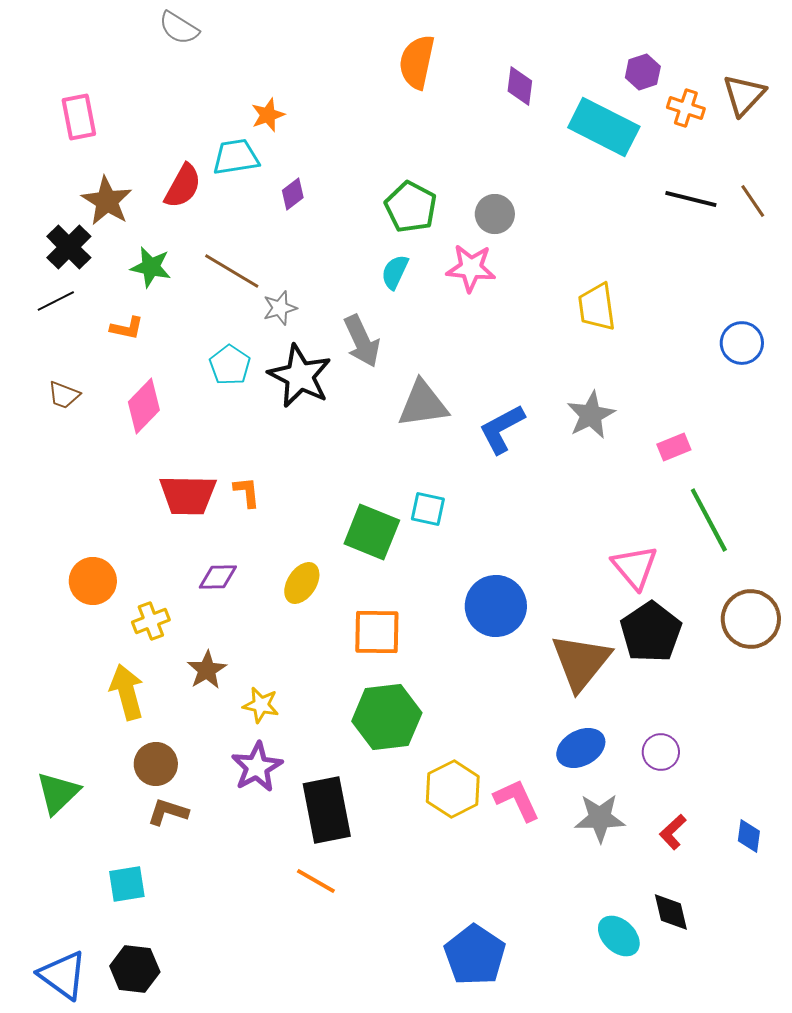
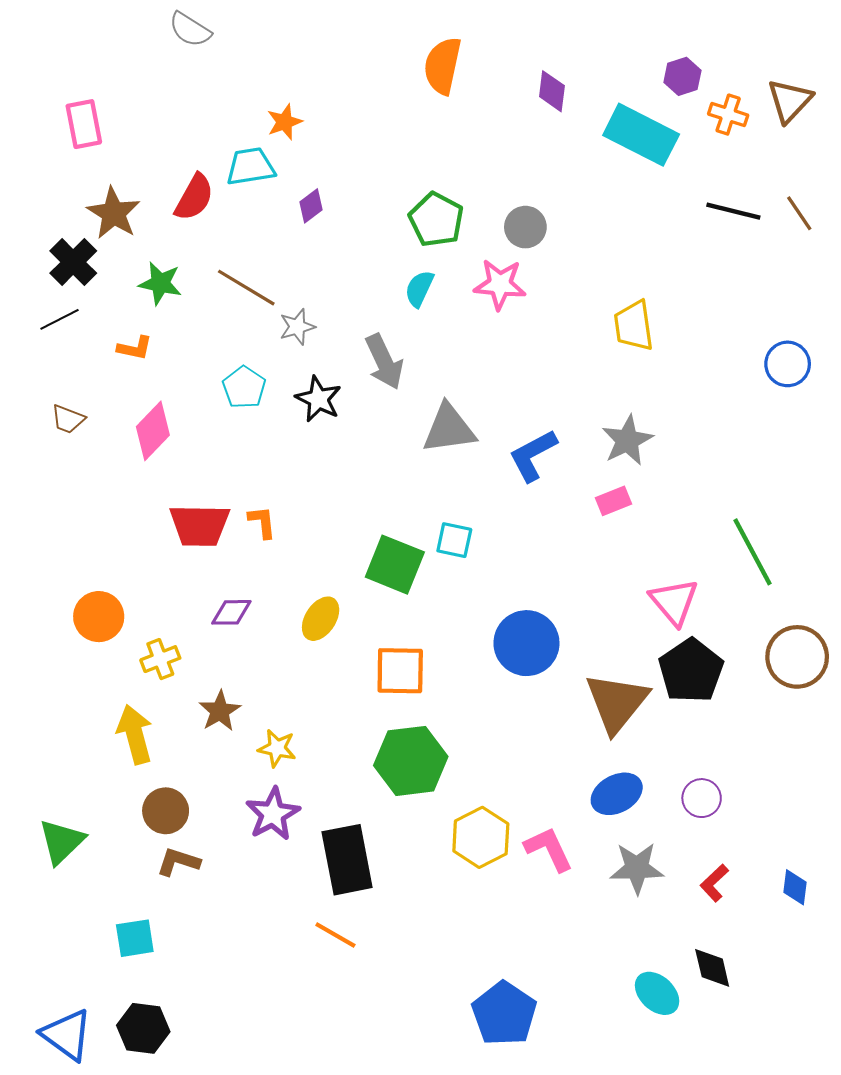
black star: (300, 376) -> (318, 399), size x0.7
pink rectangle: (674, 447) -> (613, 501), moved

